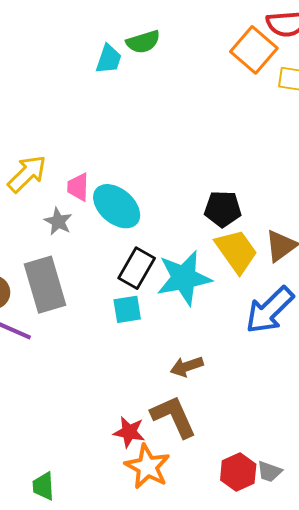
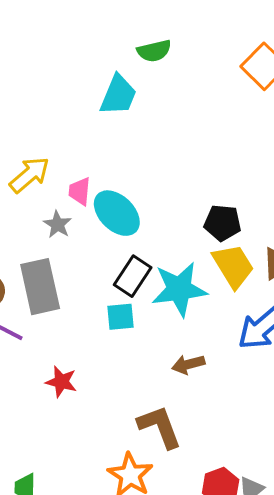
cyan trapezoid: (109, 59) -> (118, 95), moved, size x1.4
brown arrow: (187, 366) -> (188, 364), moved
red star: (129, 432) -> (61, 382), moved

